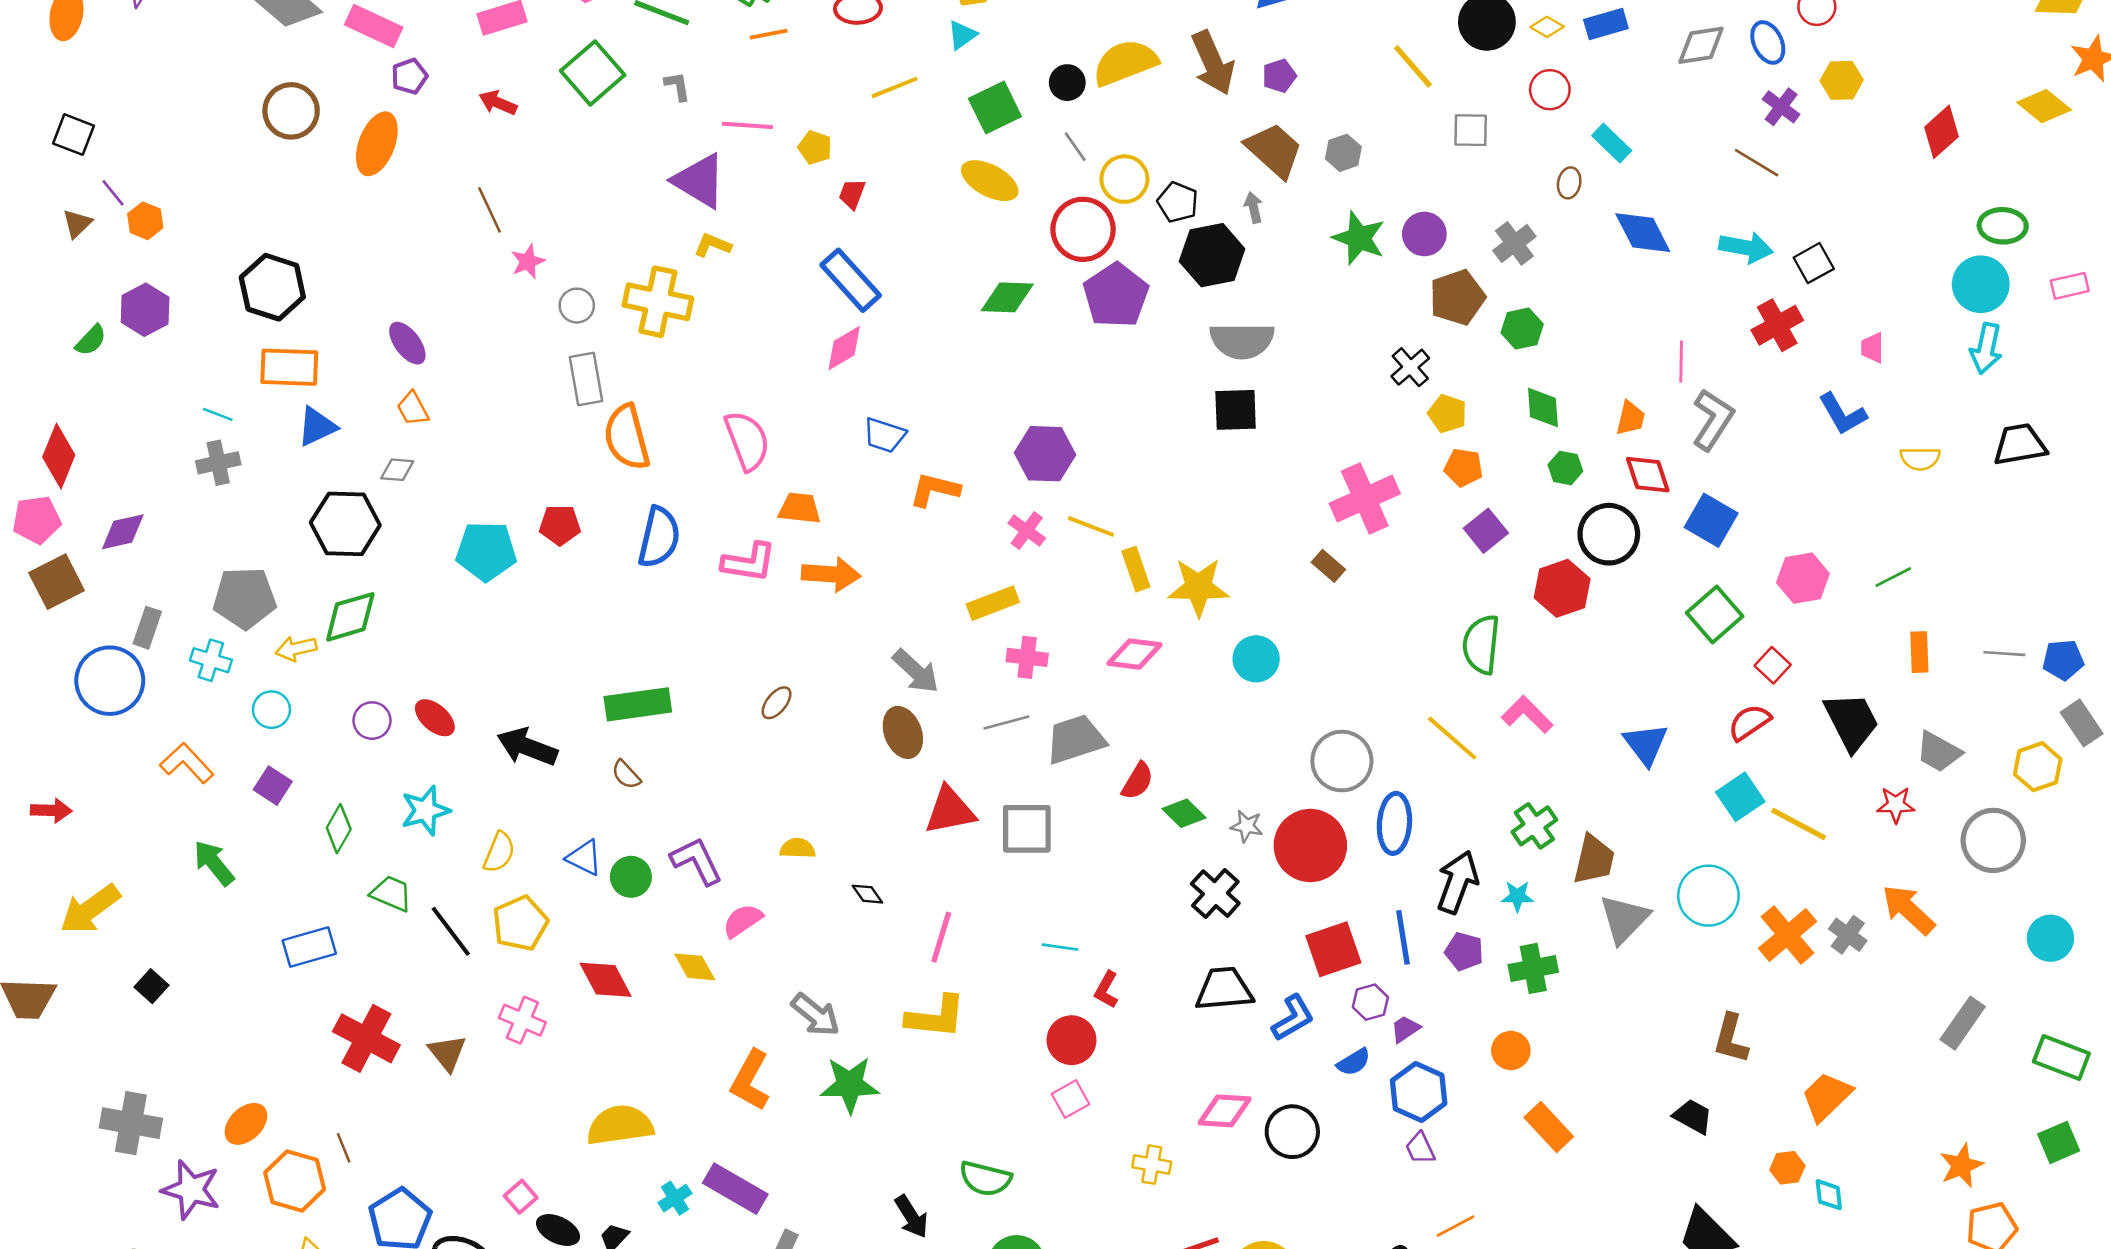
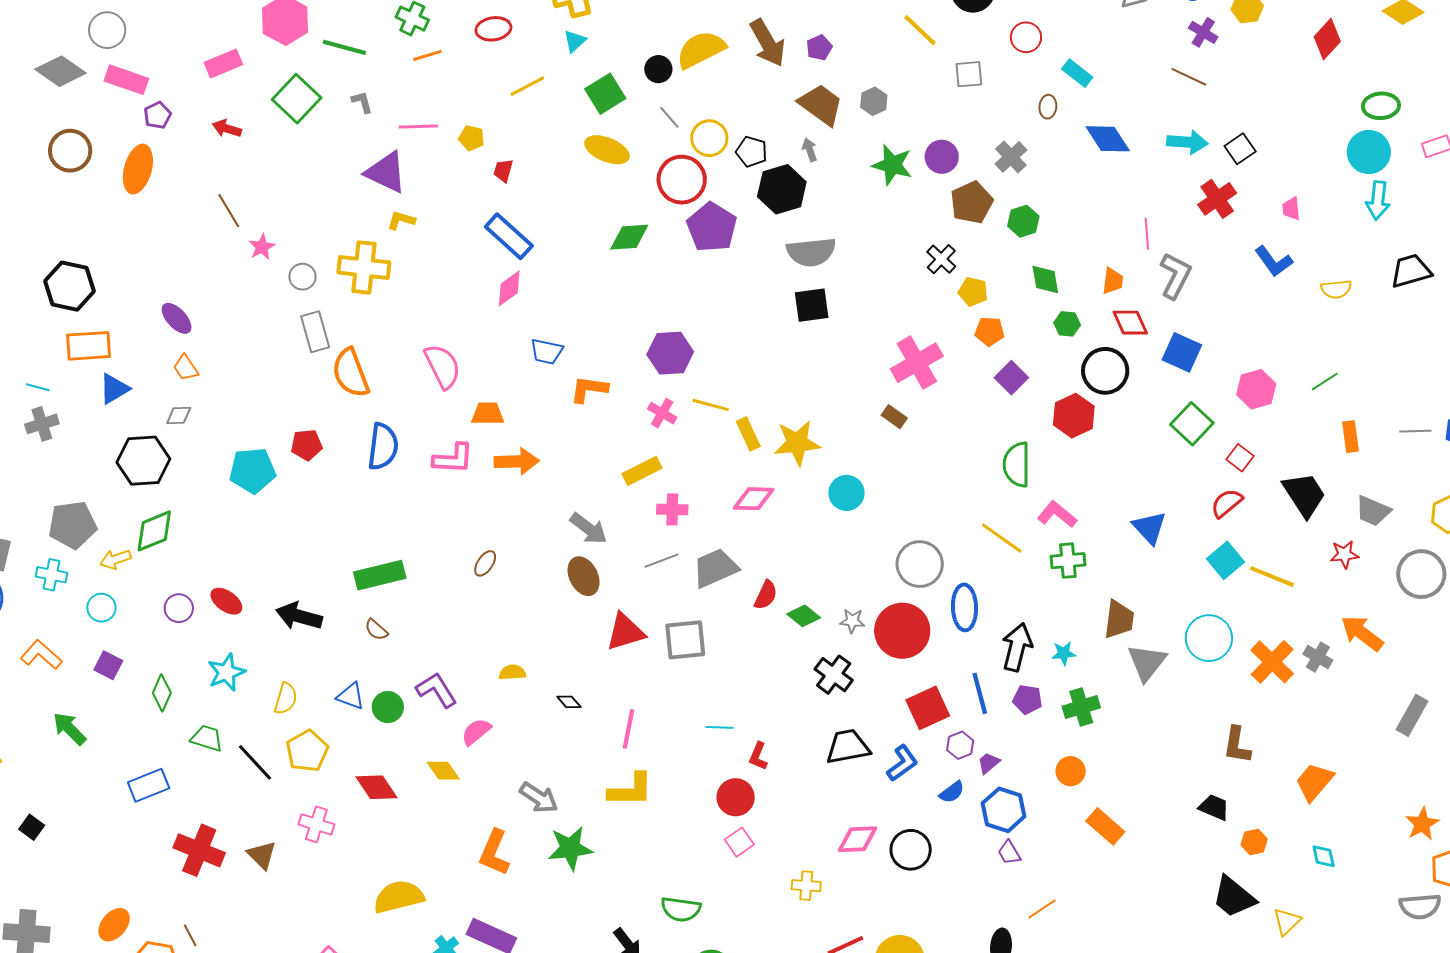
green cross: (1534, 826) -> (1068, 561), moved, turned 36
orange hexagon: (1787, 1168) -> (1254, 842), moved

